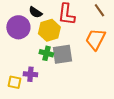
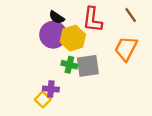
purple circle: (18, 27) -> (53, 35), moved
yellow square: (14, 82) -> (43, 99), moved, turned 32

